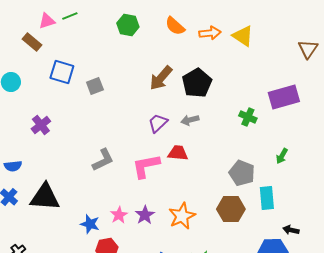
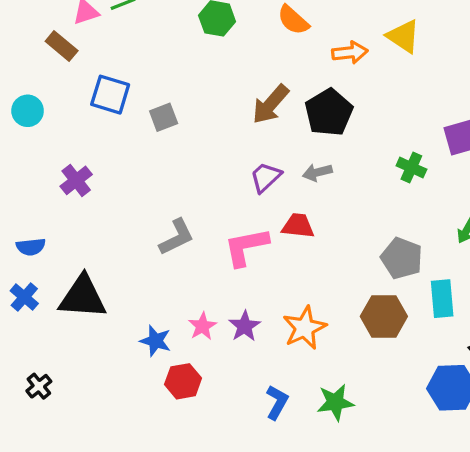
orange arrow: (210, 33) -> (350, 52), moved

